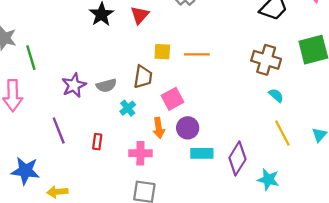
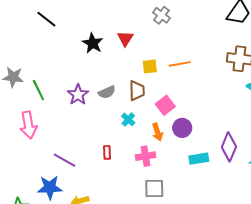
purple star: (74, 85) -> (78, 95), moved
gray semicircle: (106, 86) -> (107, 92), moved
purple line: (59, 130) -> (64, 160), moved, turned -30
cyan rectangle: (202, 153) -> (199, 159), moved

